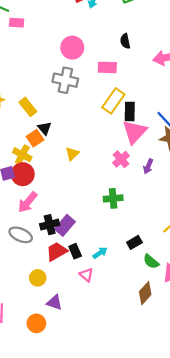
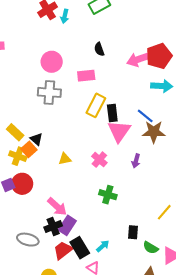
yellow rectangle: (28, 107) -> (15, 132), moved
yellow triangle: (72, 154) -> (65, 159), turned 40
yellow cross: (22, 155) -> (18, 156), moved
pink cross: (121, 159) -> (99, 160), moved
green cross: (113, 198) -> (108, 195), turned 30
pink arrow: (28, 202) -> (57, 207), moved, turned -80
black rectangle: (134, 242) -> (133, 232), turned -48
black rectangle: (75, 251) -> (80, 248), size x1.5

